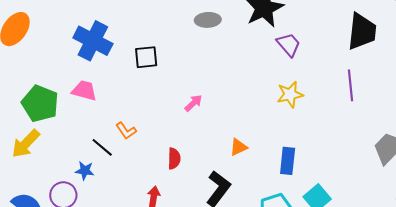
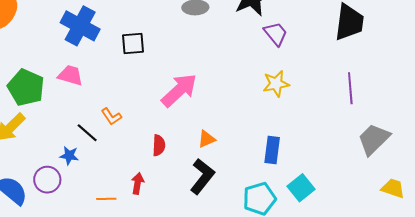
purple line: (351, 85) -> (350, 88), moved
pink arrow: (193, 103) -> (179, 90), size x2.0
orange triangle: (238, 147) -> (207, 139), moved

